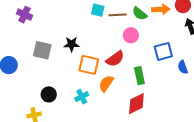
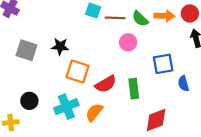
red semicircle: (115, 59) -> (106, 84), moved
orange semicircle: (106, 83) -> (94, 112), moved
cyan cross: (82, 97) -> (66, 107), size x1.5
red diamond: (136, 104) -> (156, 120), moved

